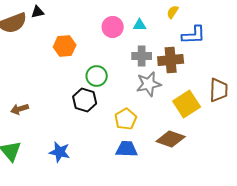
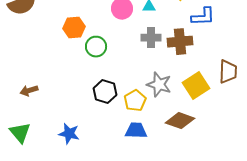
green circle: (97, 76) -> (96, 47), moved
gray star: (149, 84) -> (159, 85), moved, turned 30
black hexagon: (85, 100) -> (105, 92), moved

